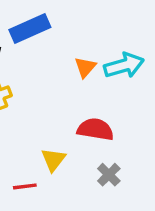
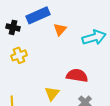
orange triangle: (85, 67) -> (60, 29), moved

